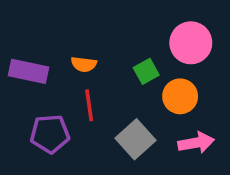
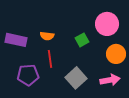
orange circle: (180, 96) -> (116, 54), moved

